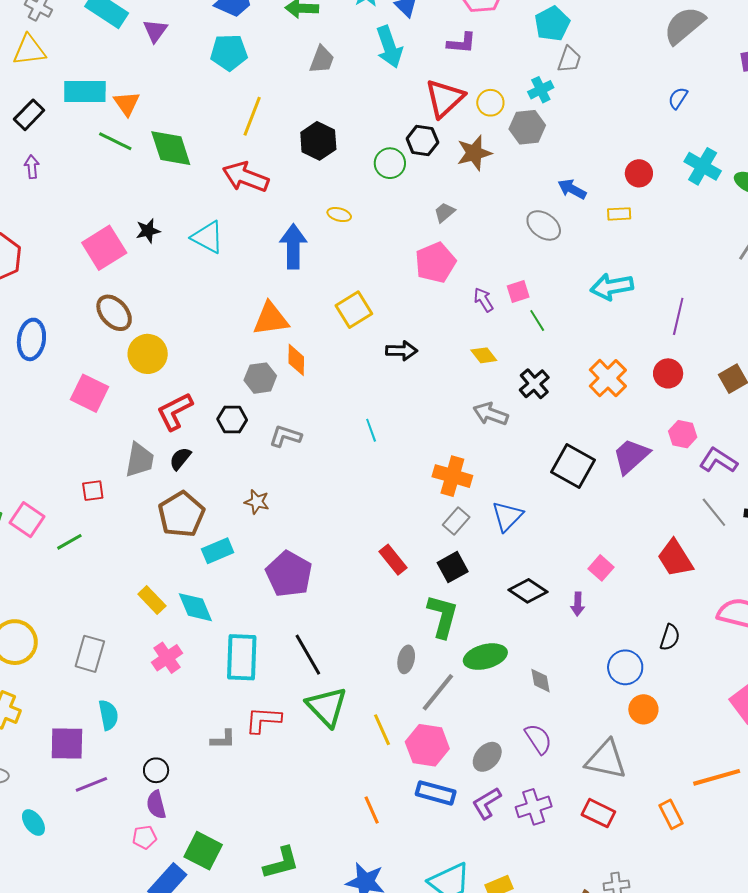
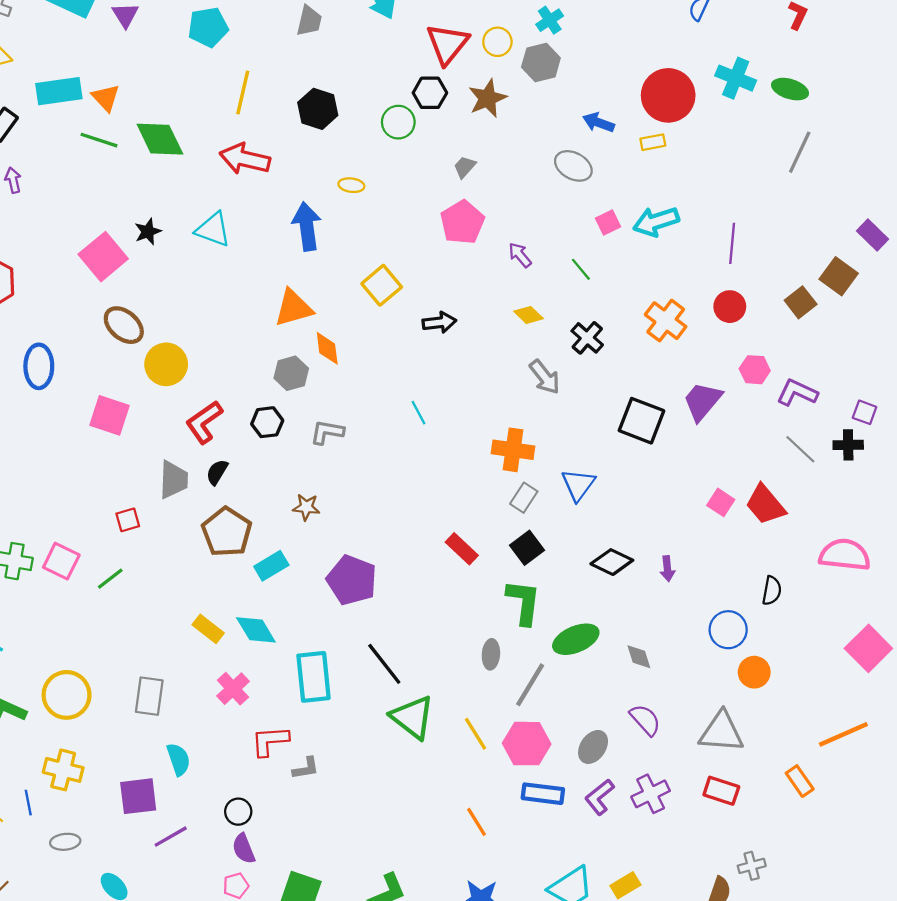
red circle: (639, 173) -> (668, 95), size x1.8
pink square: (518, 292) -> (608, 223), moved
gray arrow: (491, 414) -> (545, 377), turned -140
pink square: (601, 568) -> (721, 502), moved
red L-shape: (263, 720) -> (270, 741), moved

